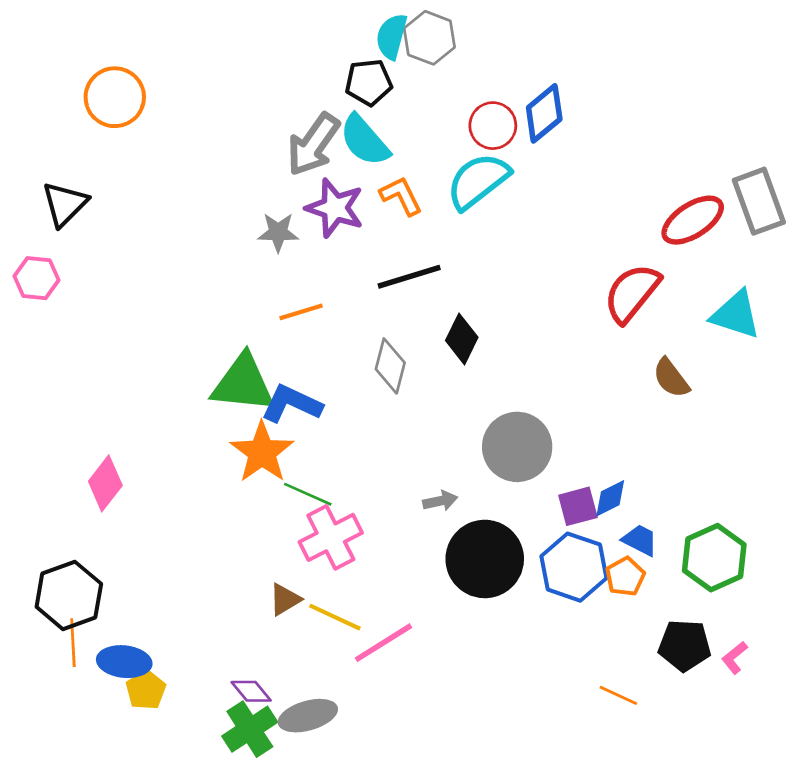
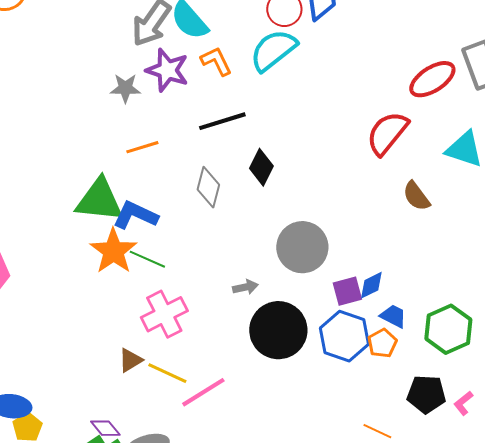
green line: (308, 494) -> (147, 259), moved

